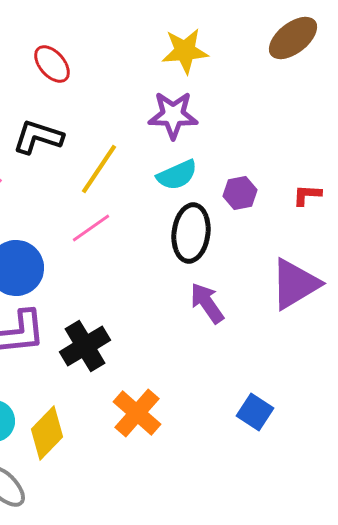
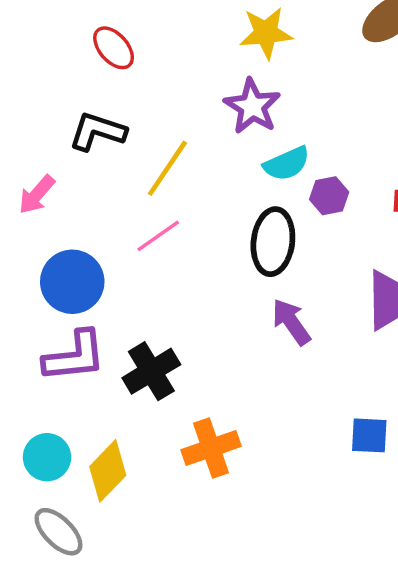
purple star: (173, 115) -> (252, 106), turned 30
cyan semicircle: (177, 175) -> (287, 164), moved
blue square: (255, 412) -> (369, 435), moved, turned -30
orange cross: (137, 413) -> (211, 448), turned 30

